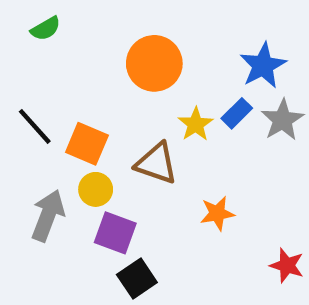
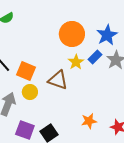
orange circle: (154, 63) -> (72, 34), moved
orange star: (217, 213) -> (89, 121), moved
purple square: (115, 233) -> (25, 130), moved

